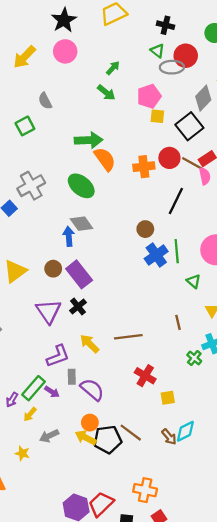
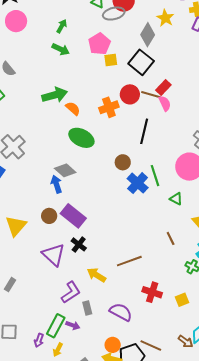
orange semicircle: (105, 159) -> (73, 108), size x0.7
green ellipse: (81, 186) -> (81, 138), moved
purple semicircle: (92, 390) -> (121, 312), moved
yellow square: (168, 398) -> (182, 300), moved

